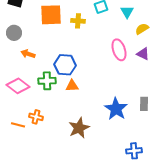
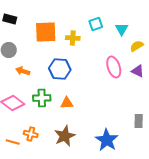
blue hexagon: (65, 65) -> (60, 69), moved
blue star: (116, 109) -> (107, 140), moved
brown star: (79, 128) -> (65, 136), moved

